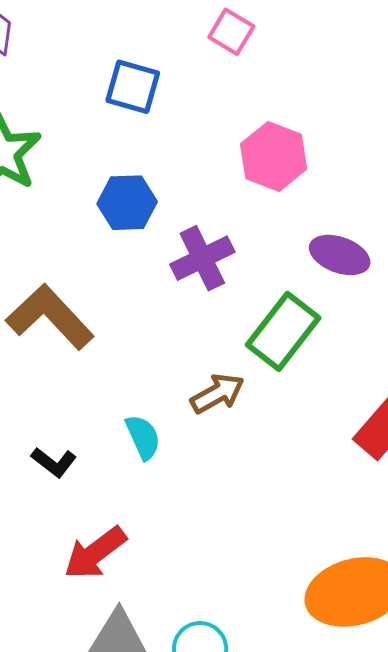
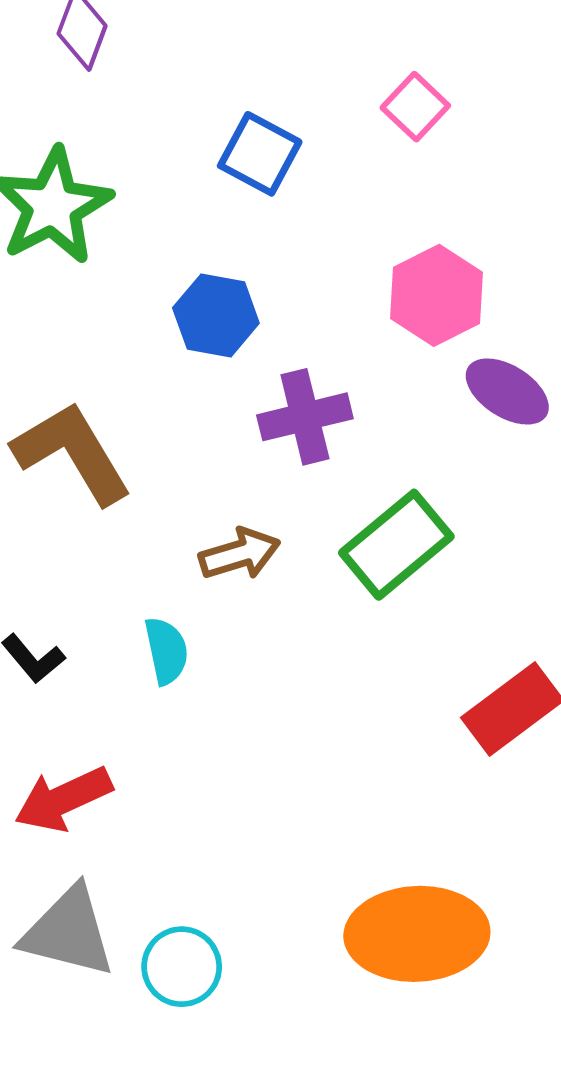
purple ellipse: (340, 255) -> (507, 391), moved
brown arrow: (217, 393) -> (240, 554), moved

